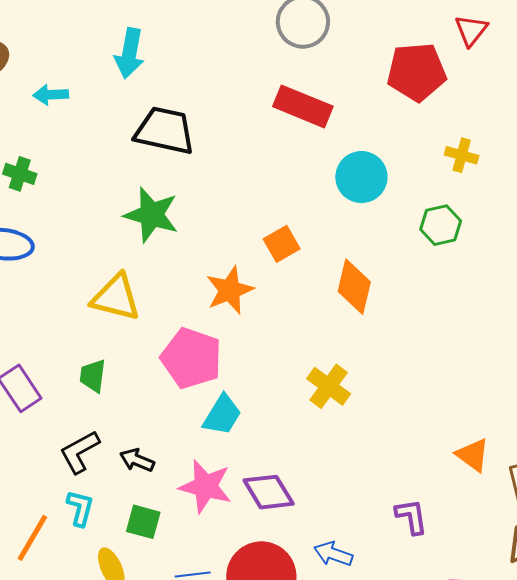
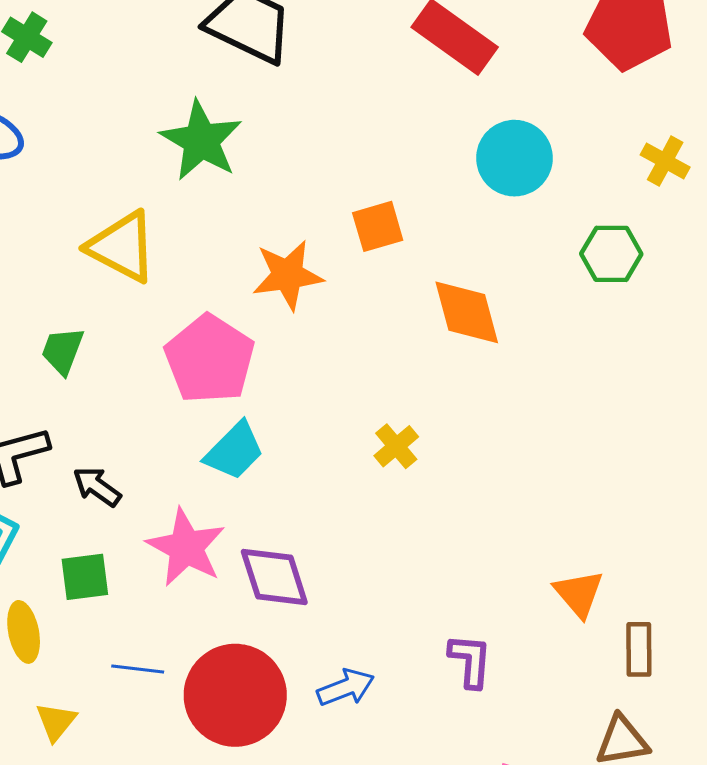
orange diamond: (354, 287) -> (467, 312), turned -42
yellow cross: (329, 386) -> (396, 446), size x0.7
green square: (143, 522) -> (85, 577), turned -36
blue arrow: (333, 554) -> (346, 688), turned 126

